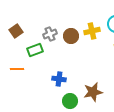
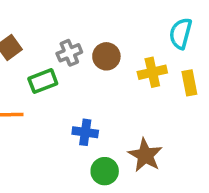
yellow cross: (92, 31) -> (152, 72), moved
brown star: (93, 92) -> (145, 155), turned -30

